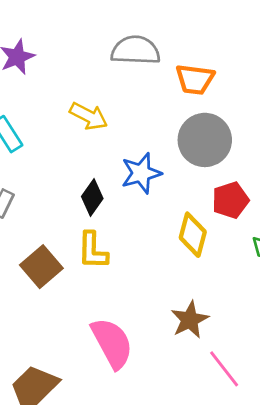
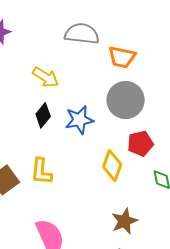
black diamond: (92, 197) -> (43, 115), moved
brown star: (190, 320) -> (124, 221), moved

